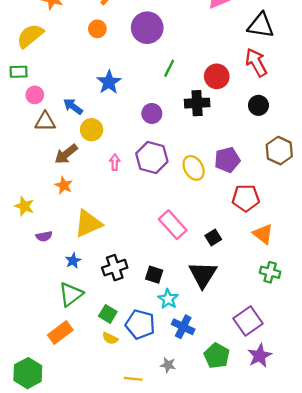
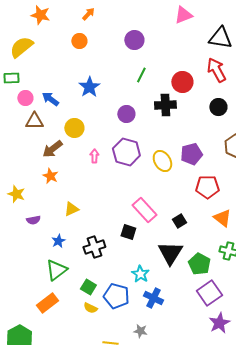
purple circle: (147, 28) -> (134, 40), moved, size x0.7
blue arrow: (73, 107) -> (50, 99), moved
yellow triangle: (88, 224) -> (71, 209), size x0.6
black square: (154, 275) -> (128, 232), moved
green pentagon: (217, 356) -> (199, 264), moved

